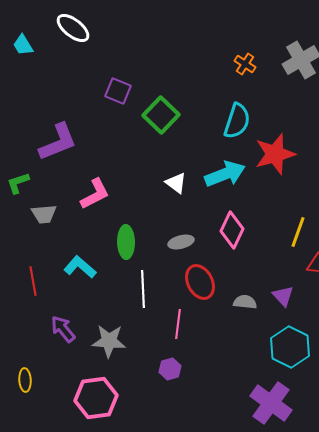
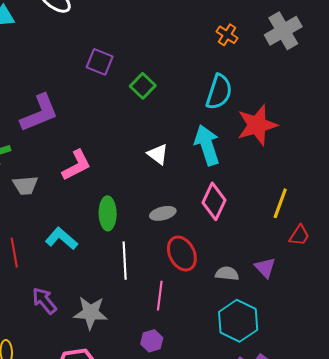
green square: (161, 115) -> (143, 86), size x0.7
cyan arrow: (225, 174) -> (207, 145), turned -87
cyan hexagon: (290, 347) -> (238, 321), moved

